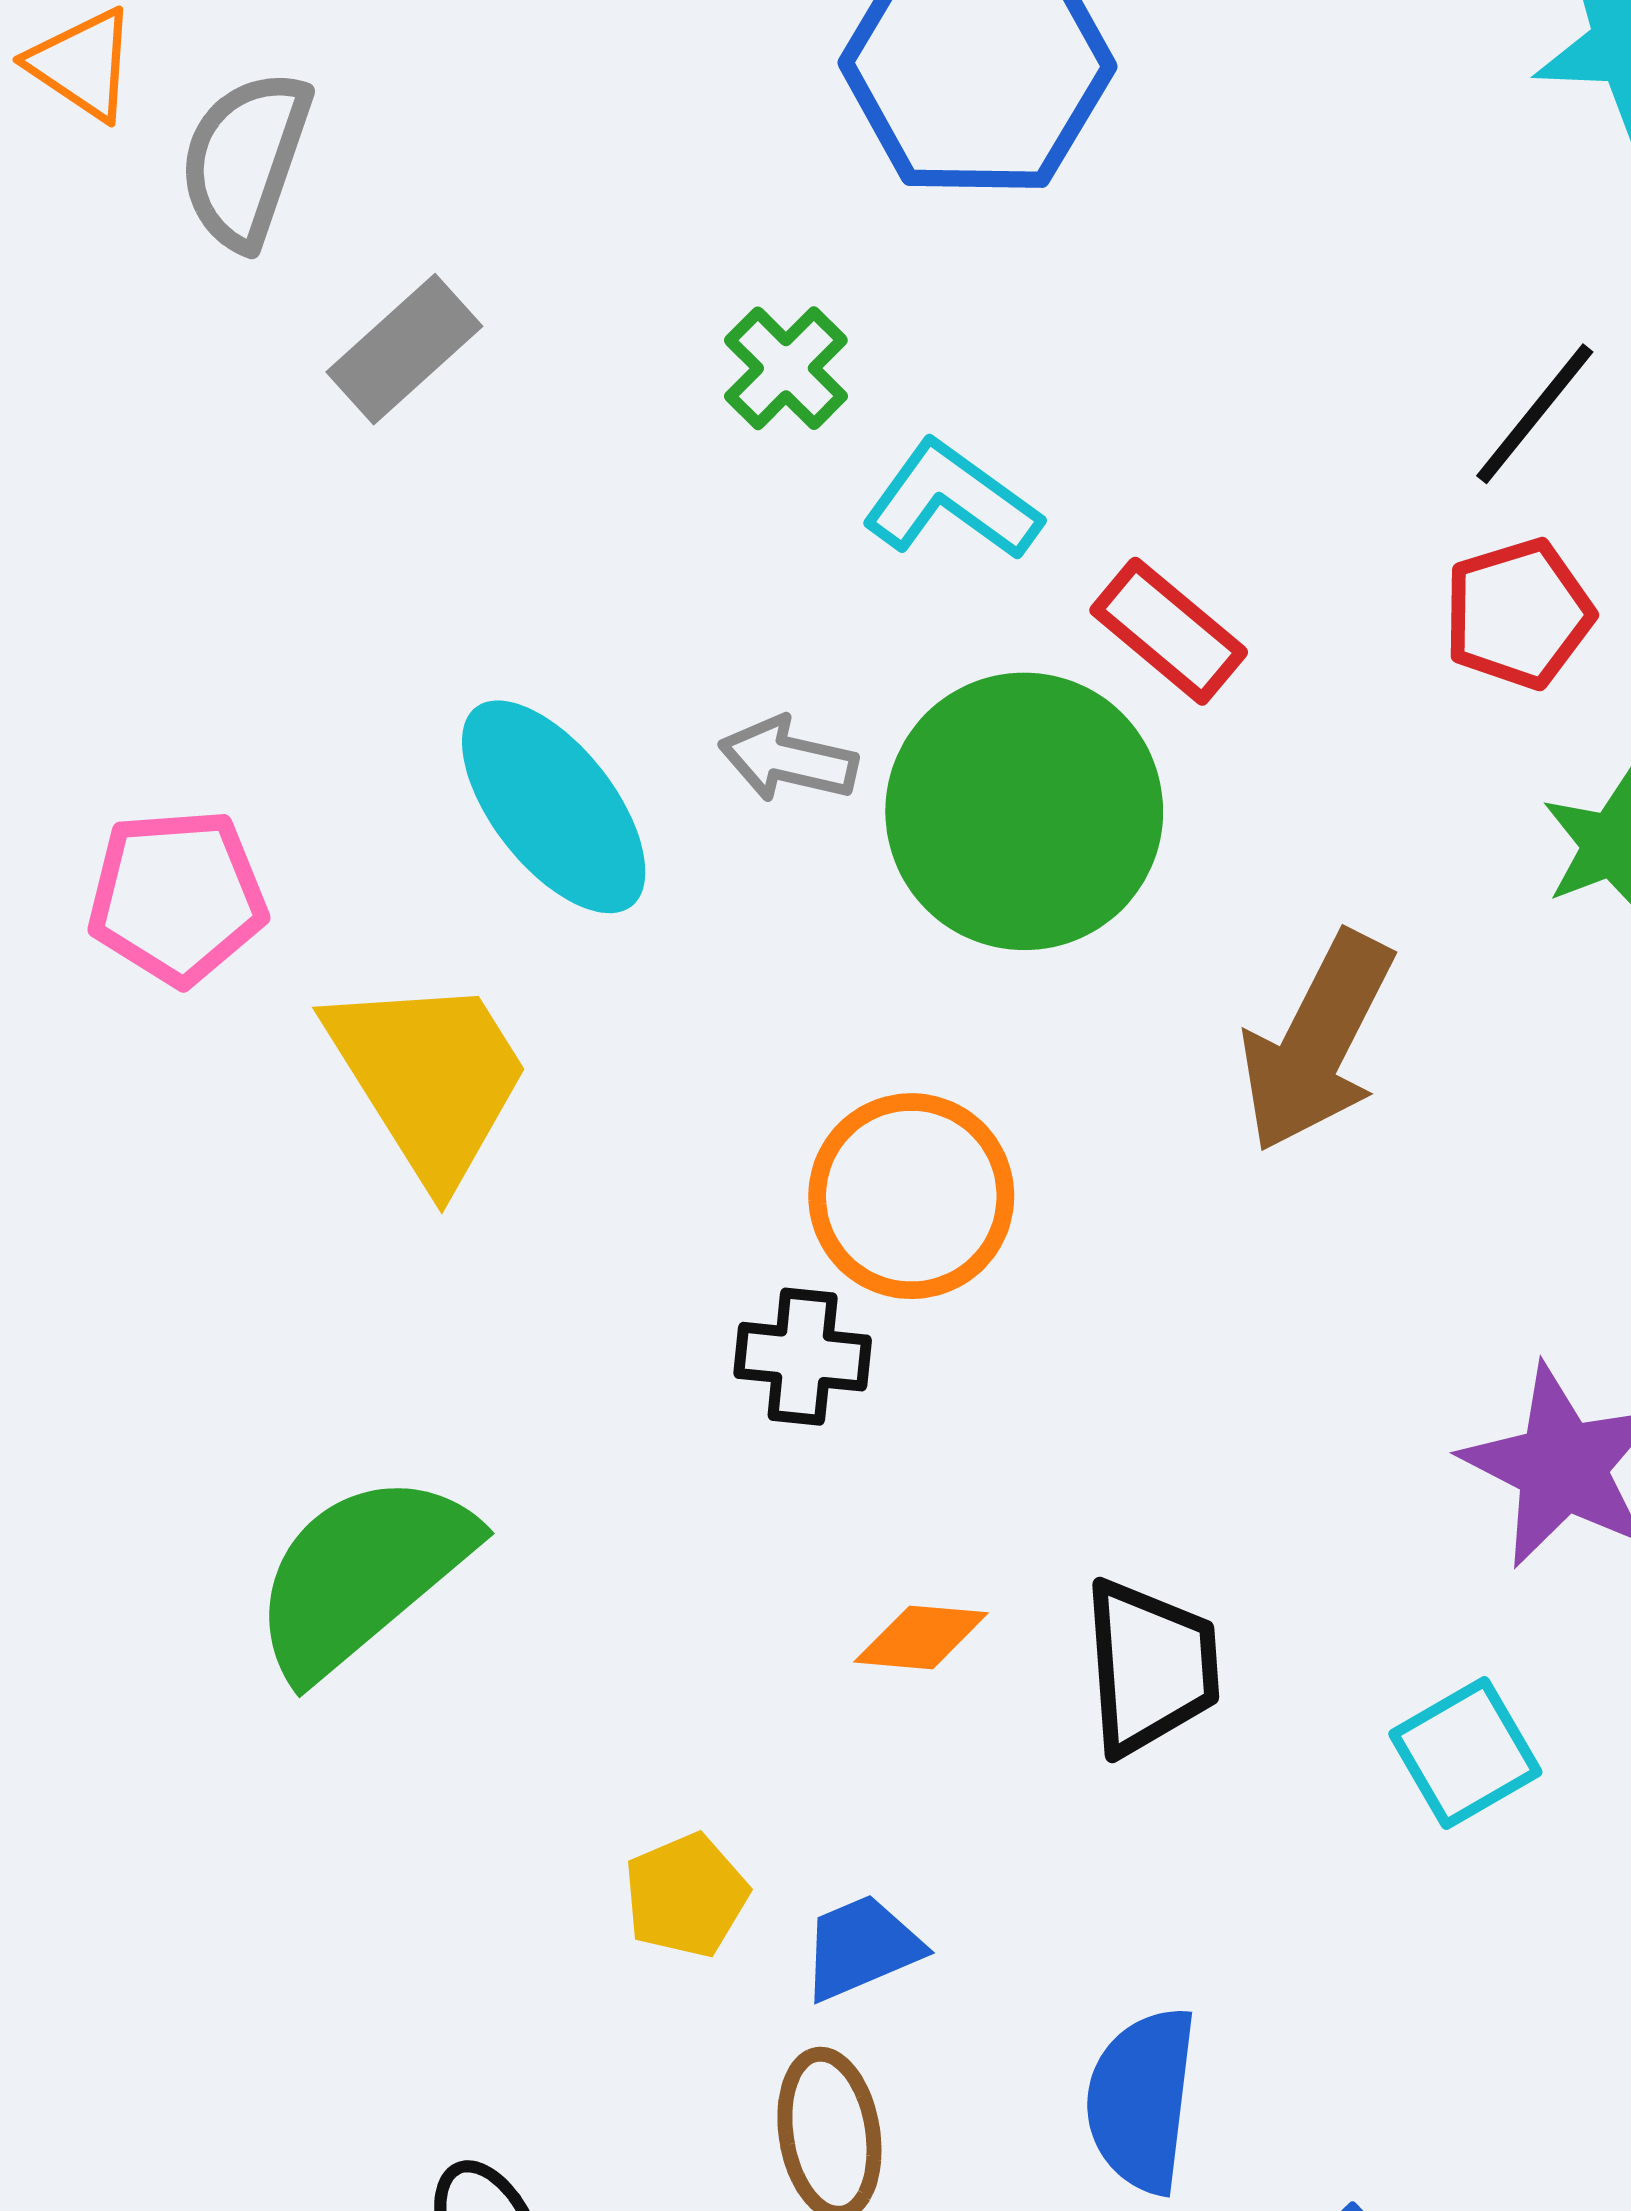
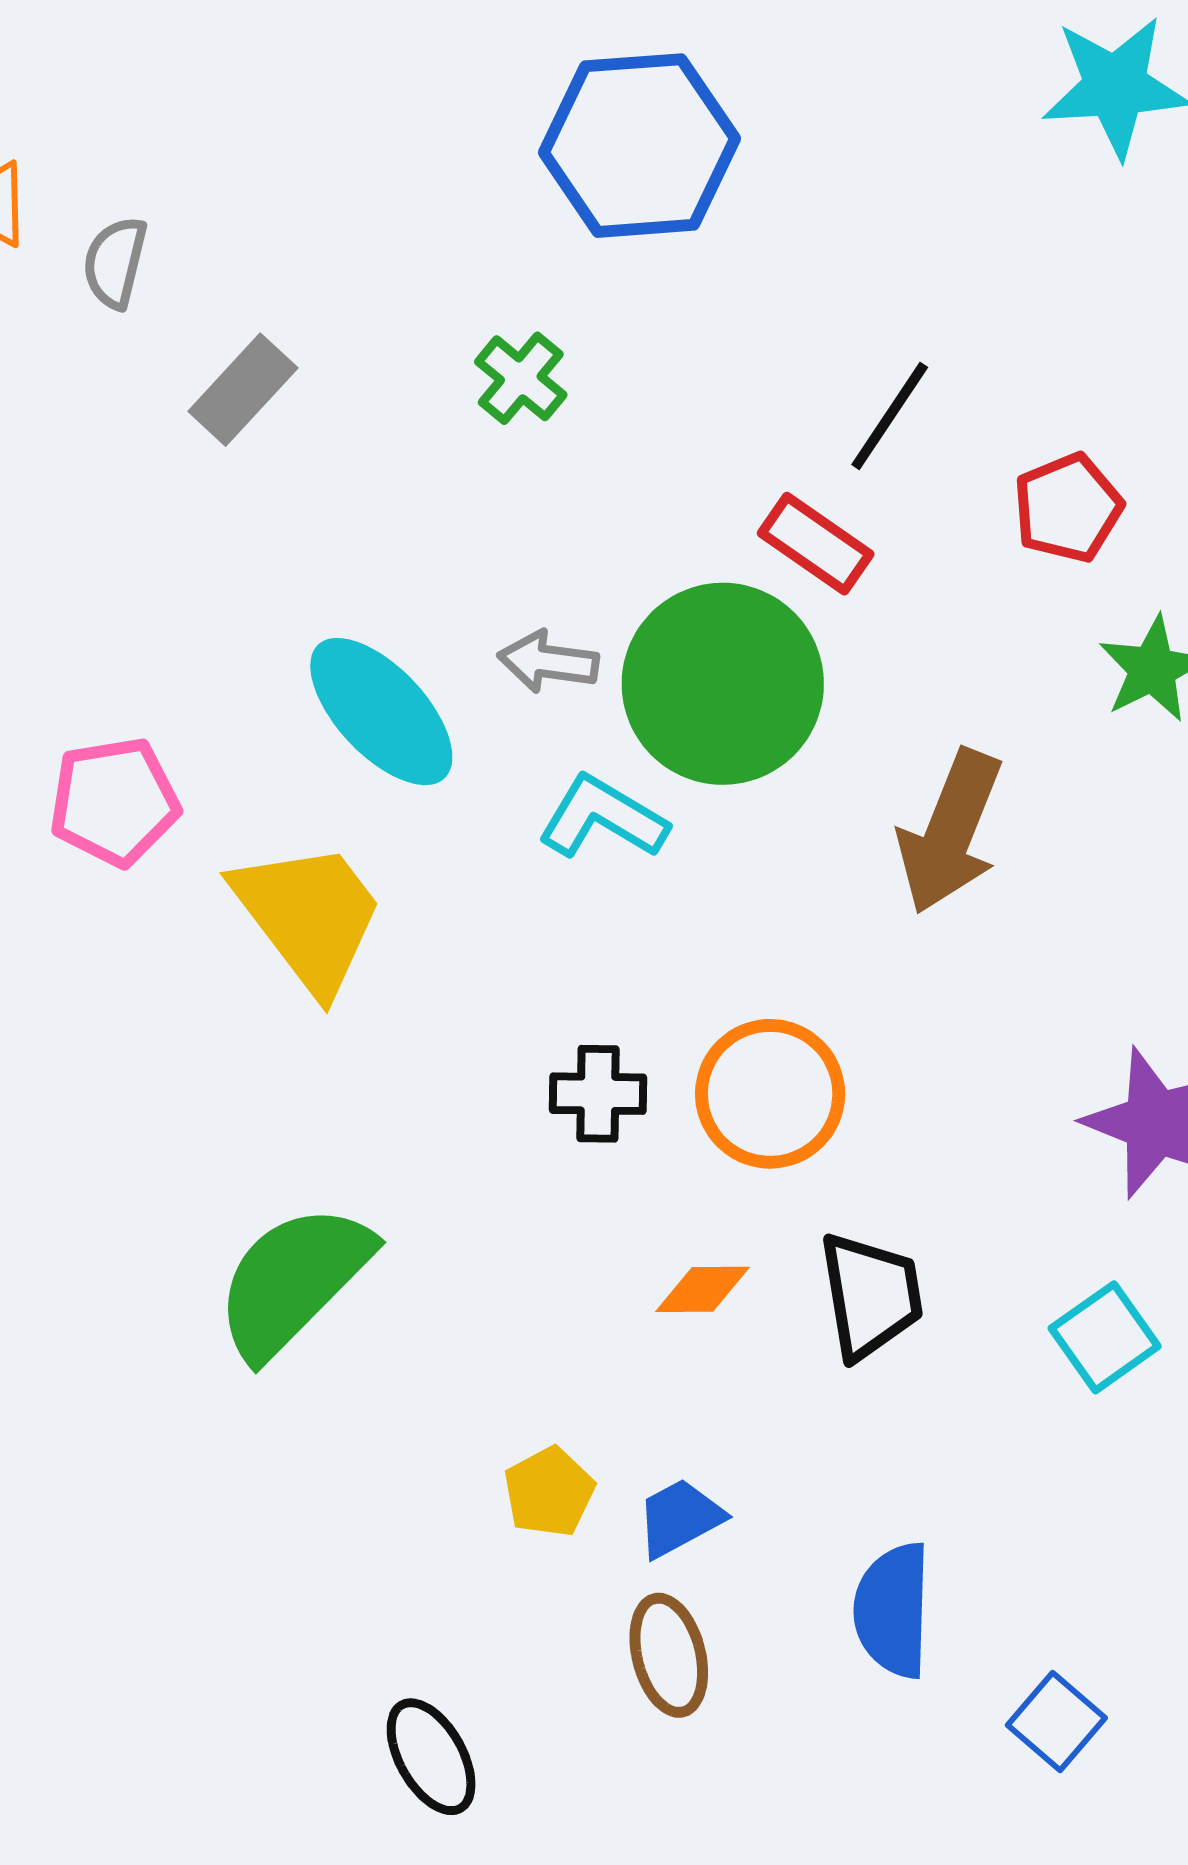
gray semicircle: (245, 159) -> (115, 262), size x0.7
black line: (1535, 414) -> (890, 416), moved
cyan L-shape: (952, 501) -> (603, 818), moved
orange circle: (911, 1196) -> (770, 1094), moved

